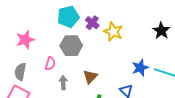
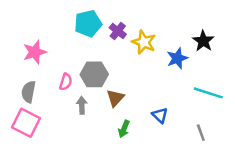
gray hexagon: (71, 46) -> (94, 74), moved
blue star: (140, 68) -> (177, 58), moved

